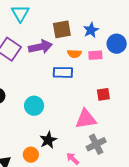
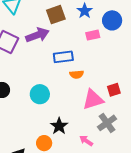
orange semicircle: (74, 54) -> (77, 74), moved
red square: (103, 94) -> (114, 90), moved

